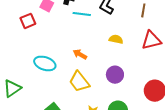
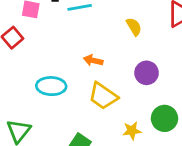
yellow semicircle: (116, 39) -> (134, 27), turned 64

